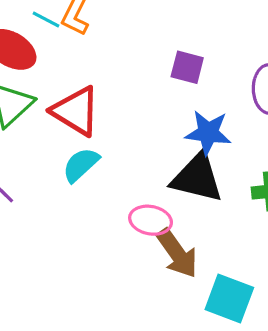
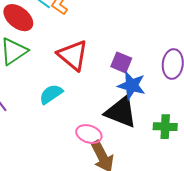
purple square: (187, 67) -> (121, 62), moved
red triangle: (76, 111) -> (73, 55), moved

